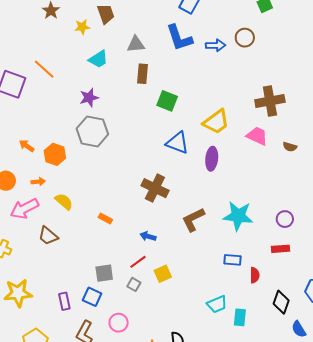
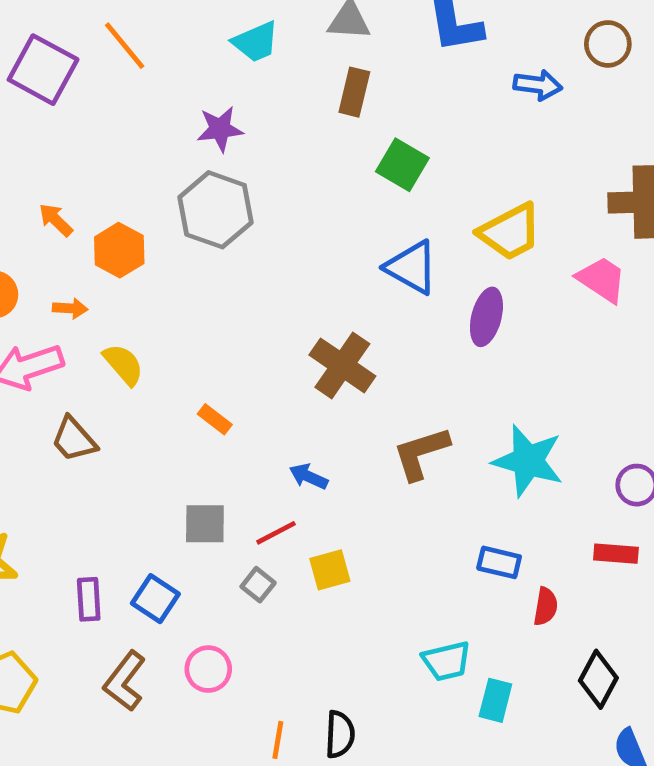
blue arrow: (216, 45) -> (538, 85), moved
gray square: (104, 273) -> (205, 524), moved

